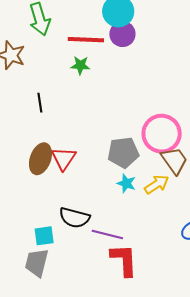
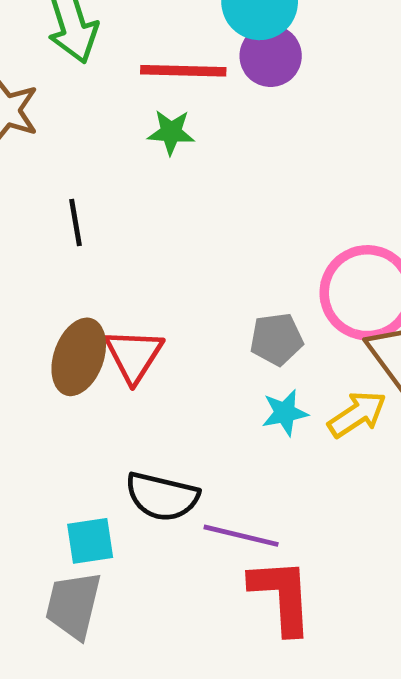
gray pentagon: (123, 153) -> (276, 339), size x0.7
cyan star: (126, 183) -> (285, 413), turned -30

